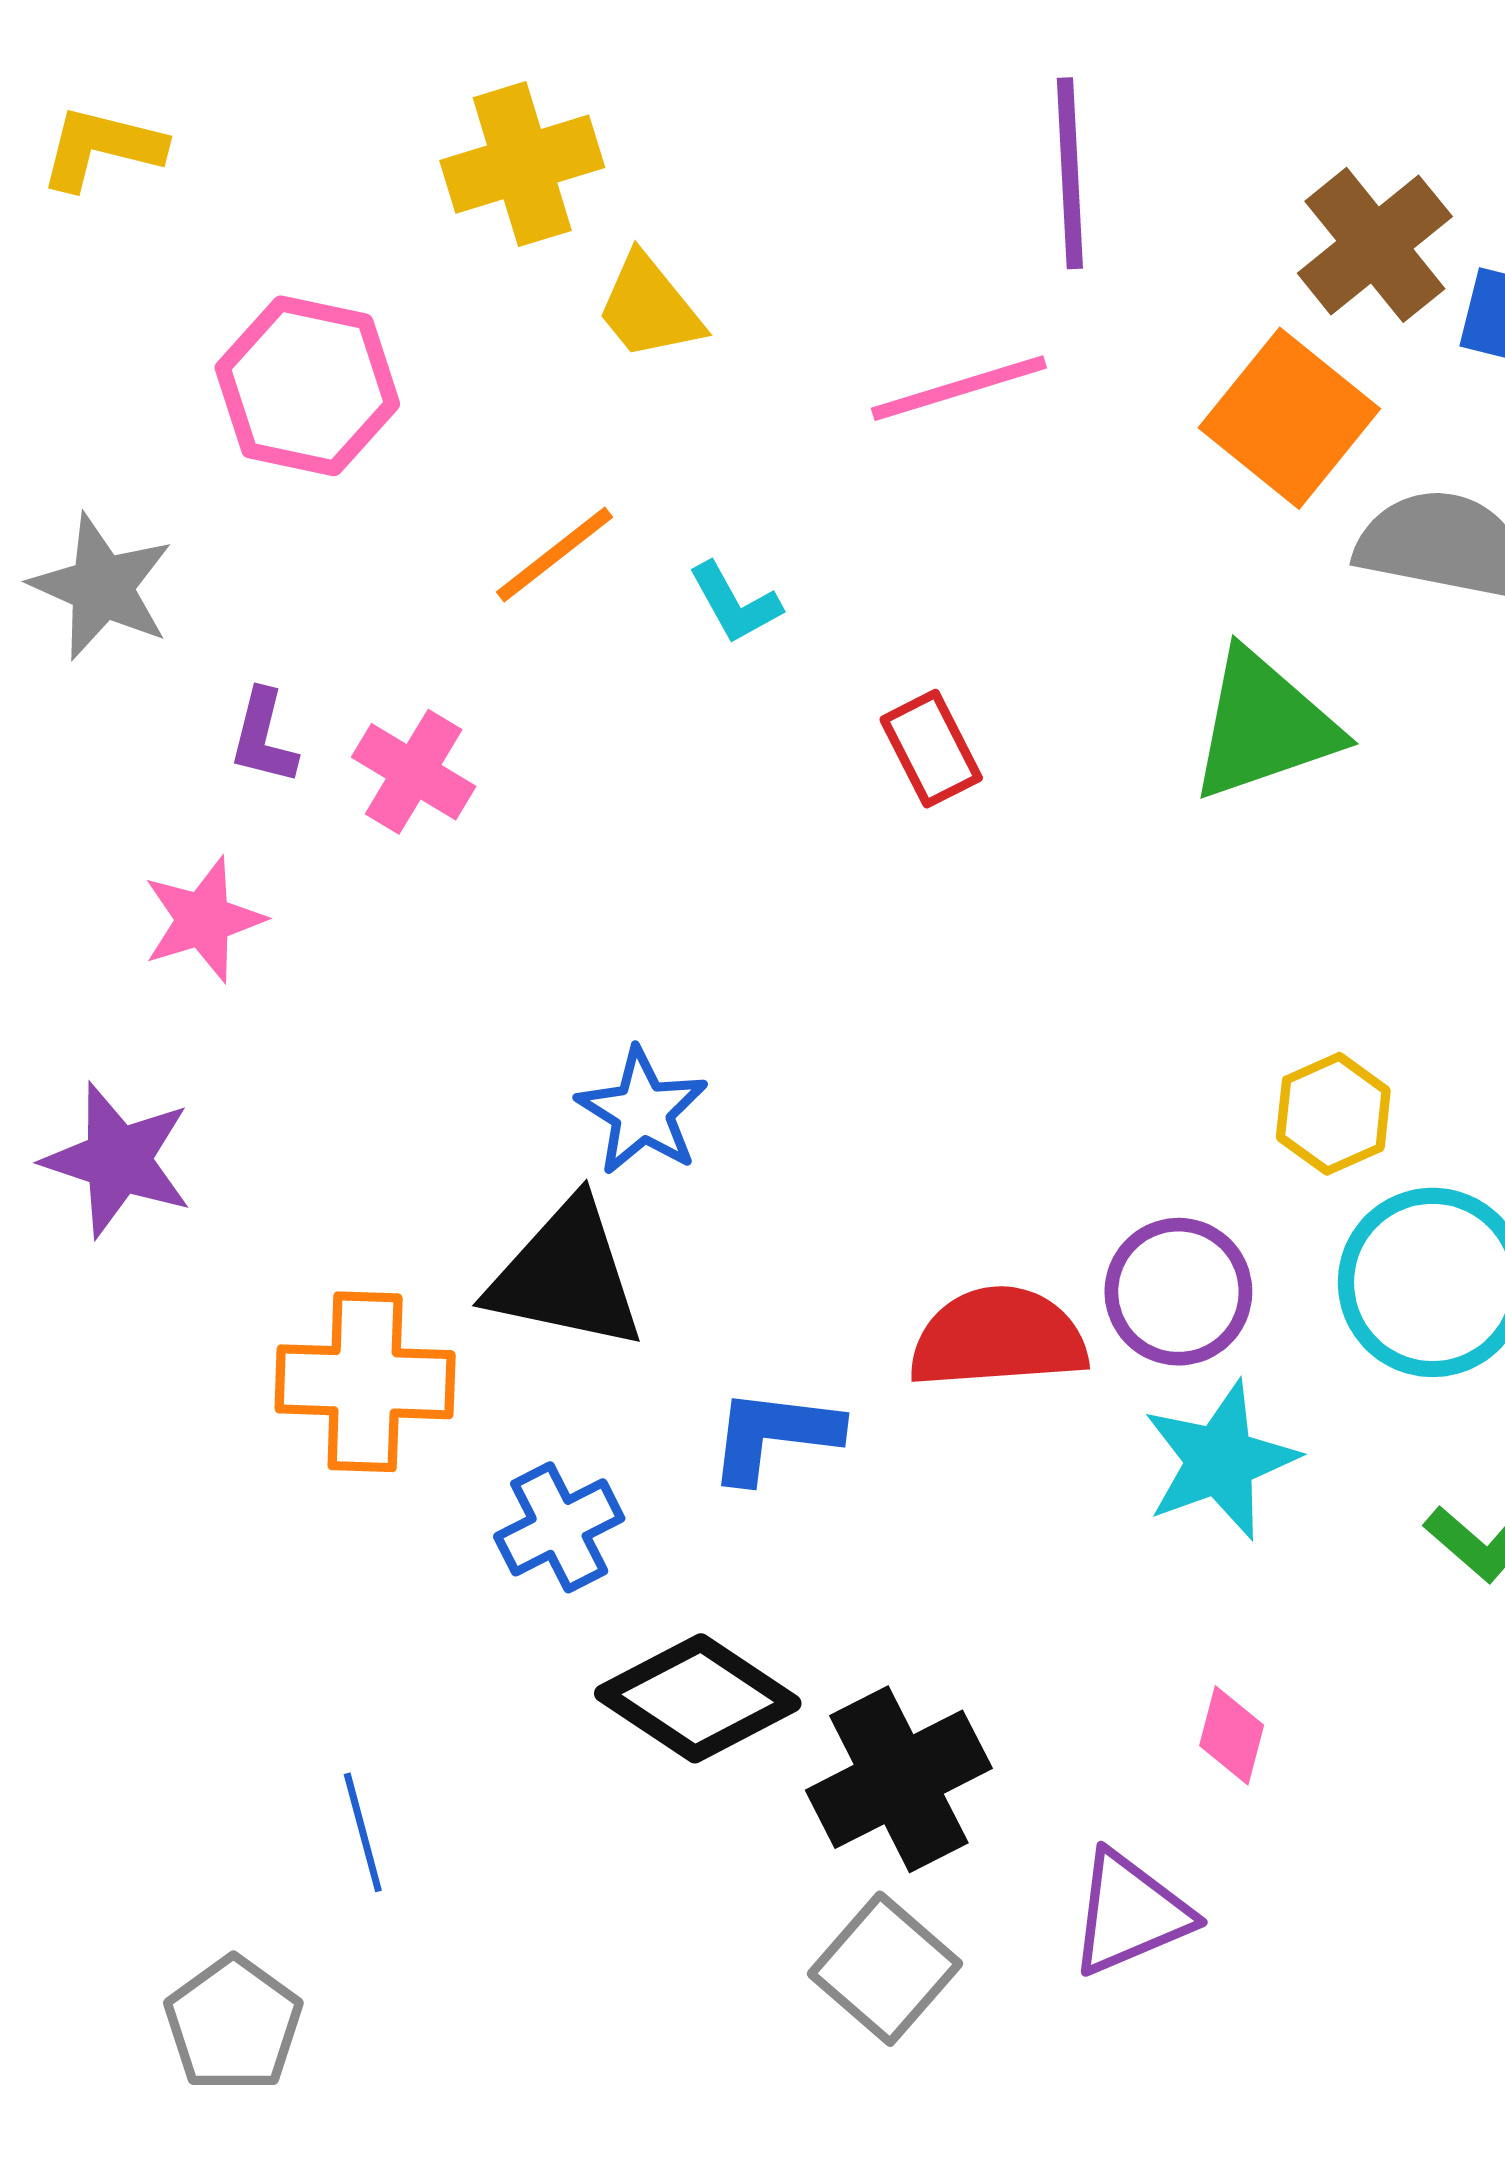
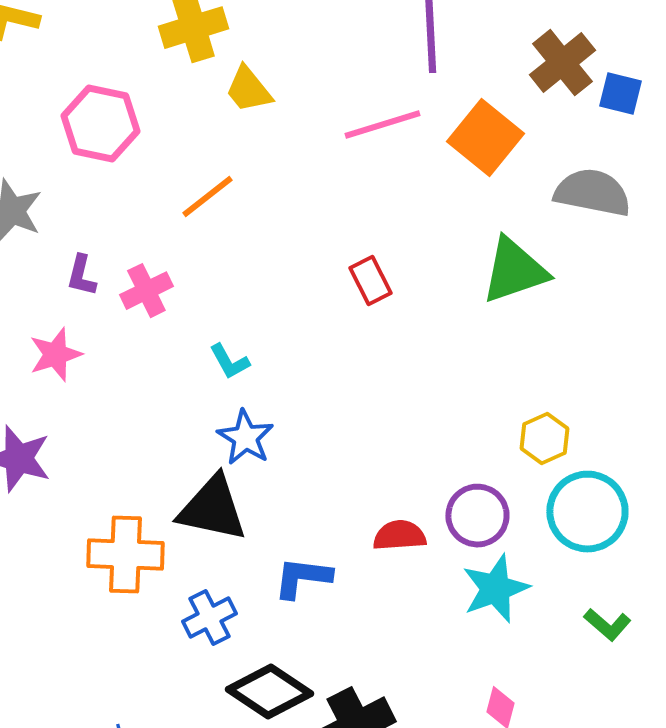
orange square: (1289, 418) -> (485, 138), moved
cyan L-shape: (735, 603) -> (229, 362), moved
pink cross: (414, 772) -> (146, 291), turned 33
red semicircle: (998, 1338) -> (399, 536), size x0.7

